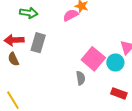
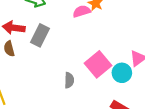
gray semicircle: (81, 78) -> (69, 80), moved

